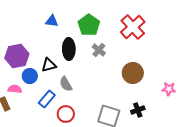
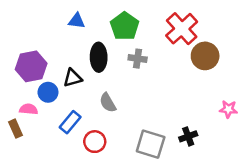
gray cross: (99, 50) -> (138, 59), turned -32
brown circle: (133, 73) -> (205, 56), moved
gray semicircle: (66, 84) -> (108, 103), moved

